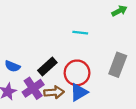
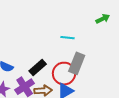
gray rectangle: (118, 65) -> (77, 63), moved

